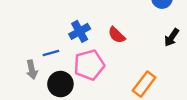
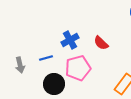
gray arrow: (32, 70) -> (20, 65), moved

